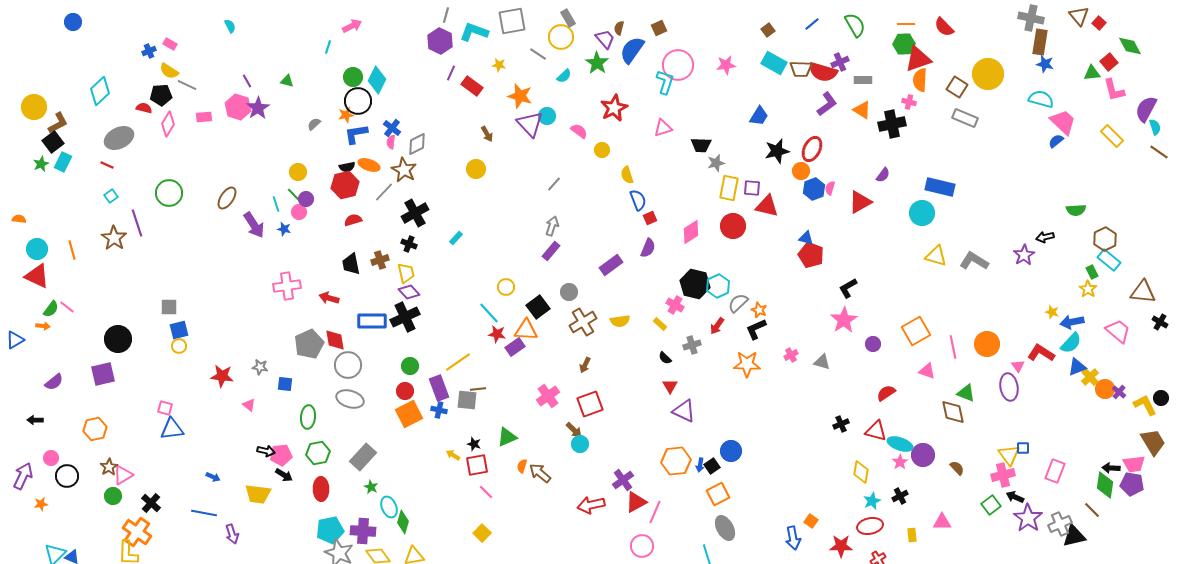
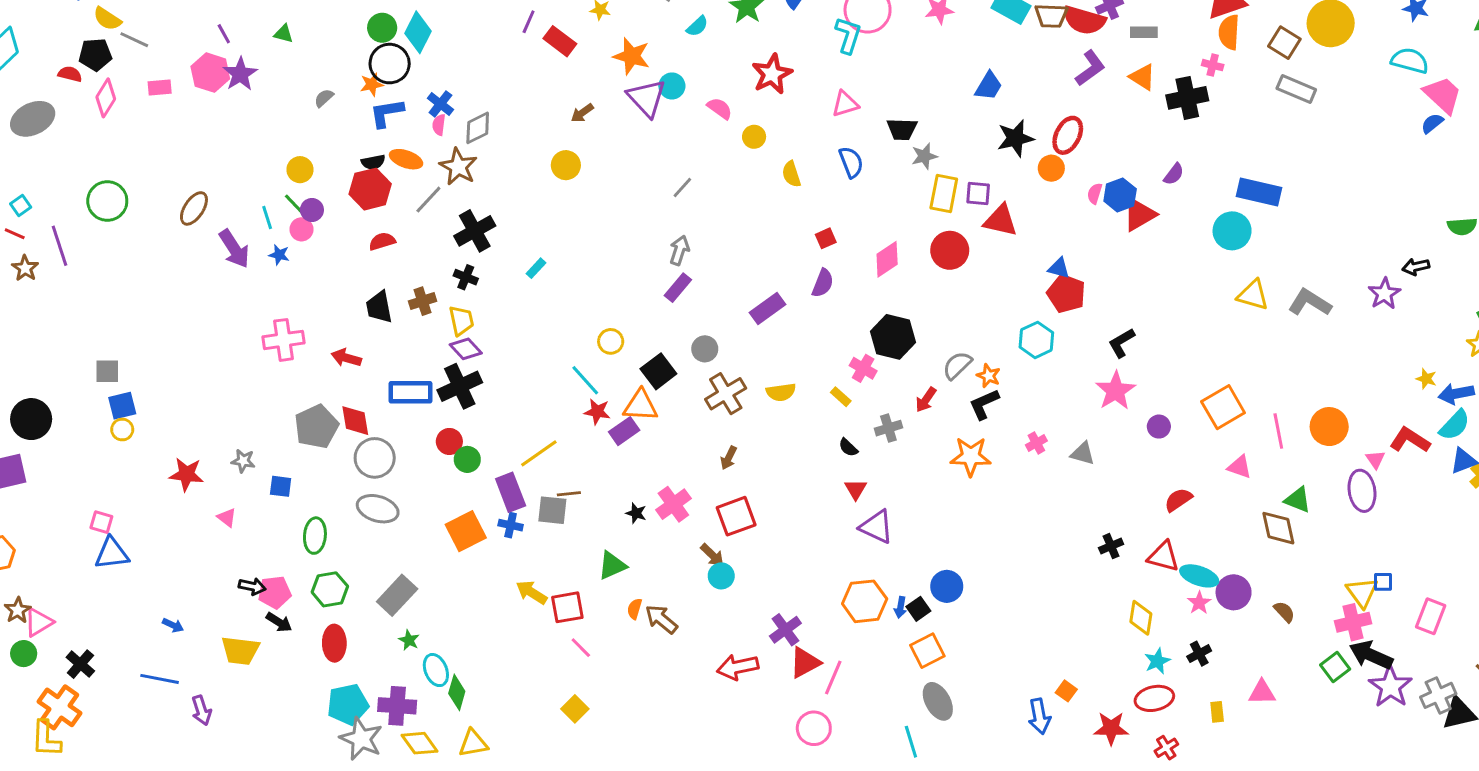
brown arrow: (487, 134) -> (582, 113), turned 84
red line: (107, 165) -> (15, 234), moved
blue hexagon: (814, 189) -> (1120, 195), moved
blue semicircle: (638, 200) -> (851, 162), moved
brown star: (114, 238) -> (25, 268), size x0.7
cyan hexagon: (718, 286) -> (1036, 340), moved
red circle: (405, 391) -> (449, 441), moved
black star: (474, 444) -> (636, 513), moved
yellow arrow: (453, 455) -> (532, 592), size x1.5
black arrow: (1015, 497) -> (1371, 655), size x1.6

